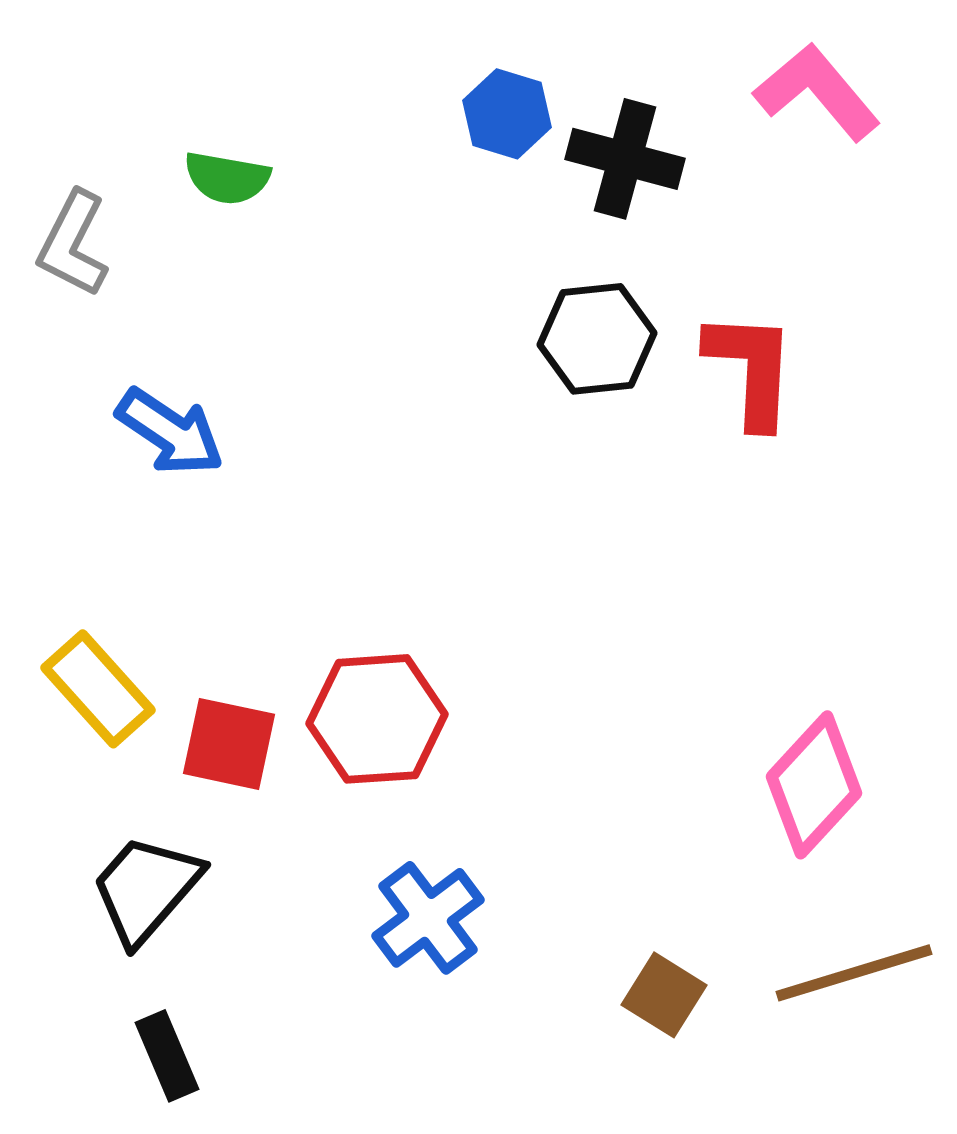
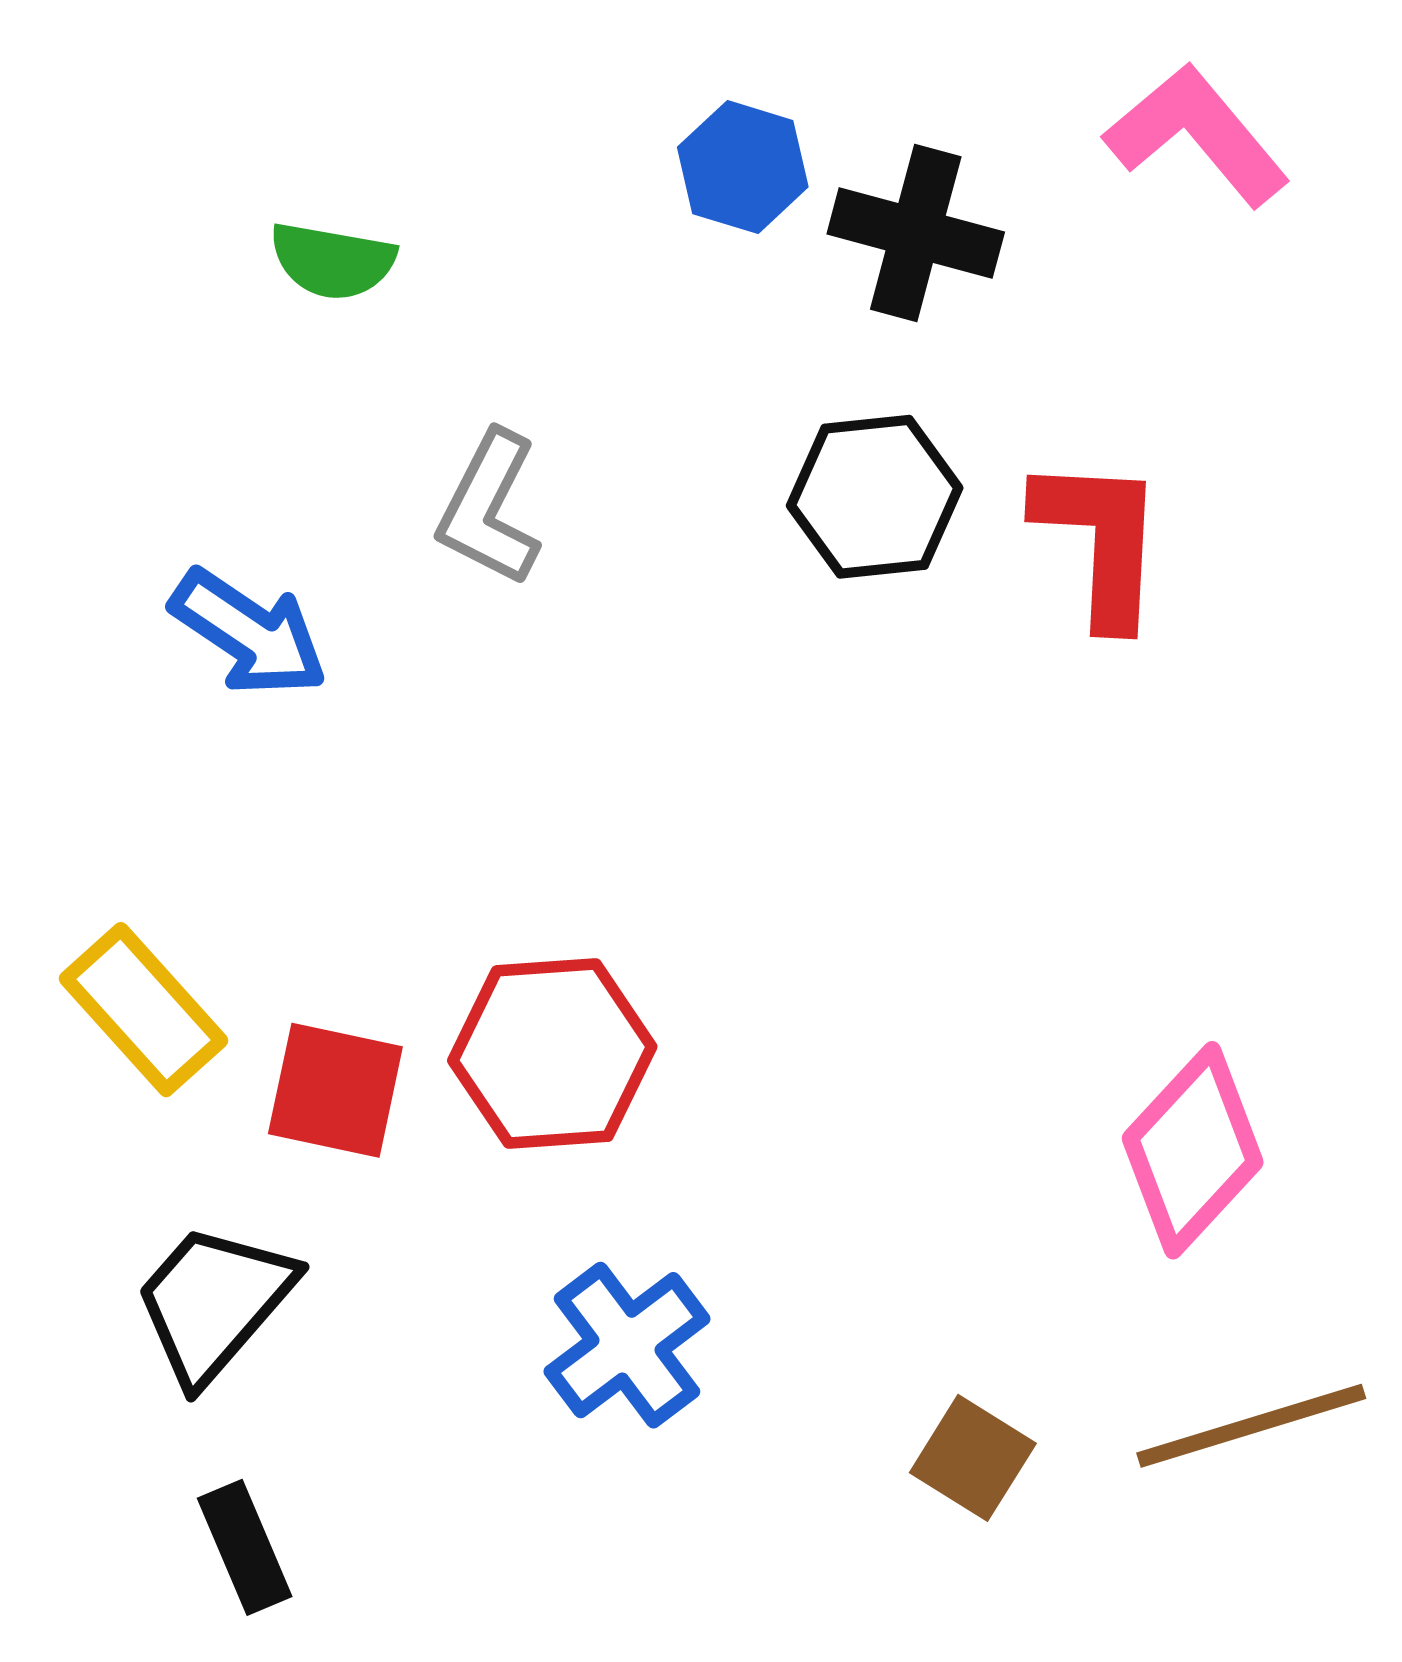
gray L-shape: (73, 244) -> (489, 508), moved

